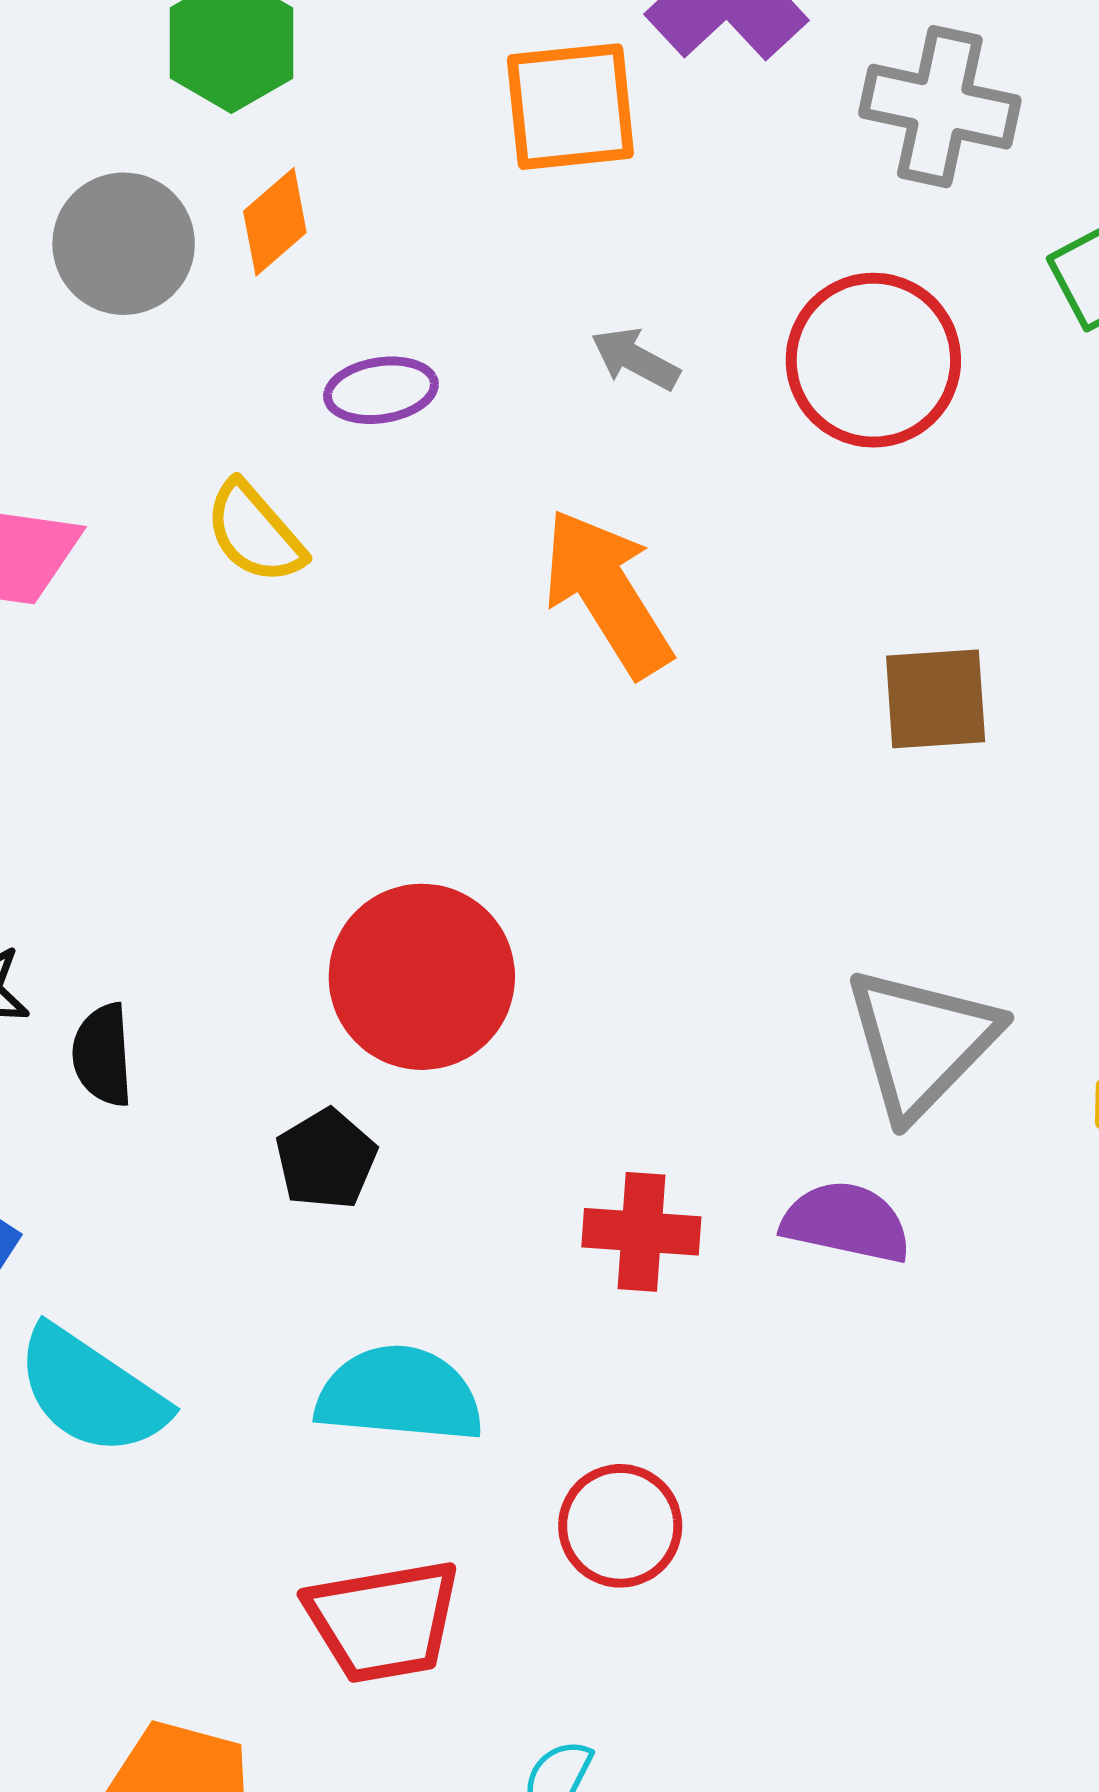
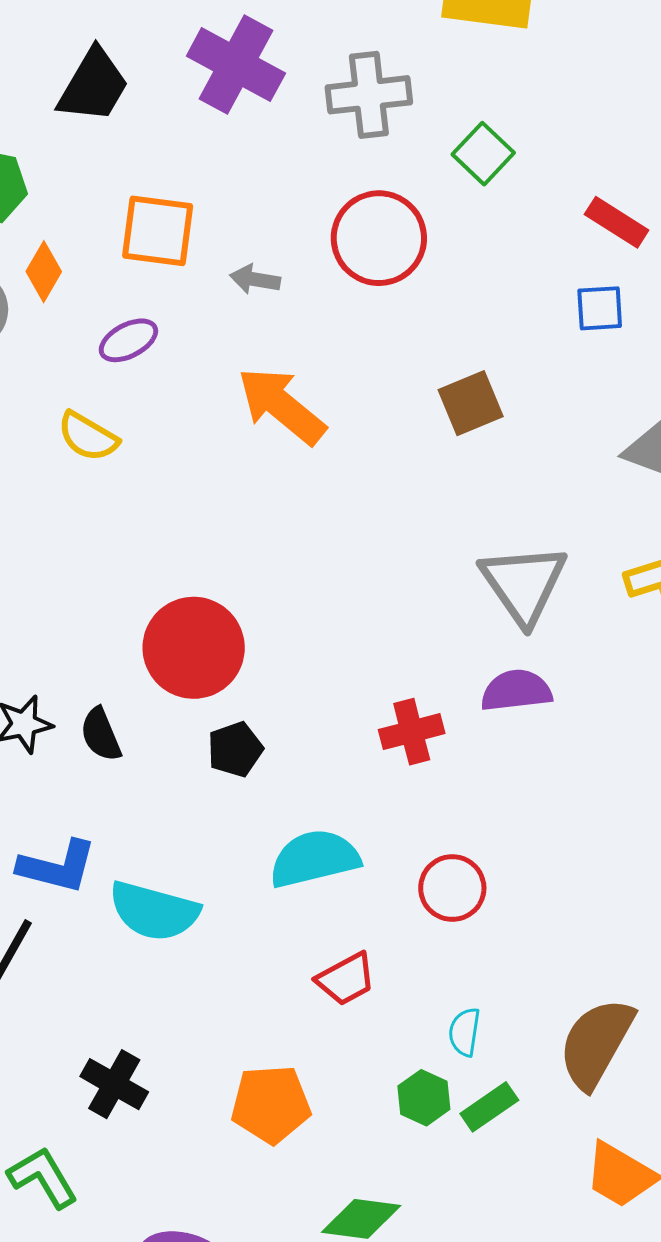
orange square: (570, 107) -> (158, 231), moved, turned 32
red circle: (422, 977) -> (194, 648), moved
black pentagon: (326, 1159) -> (235, 749), turned 30
red trapezoid: (383, 1621) -> (346, 979), size x0.7

